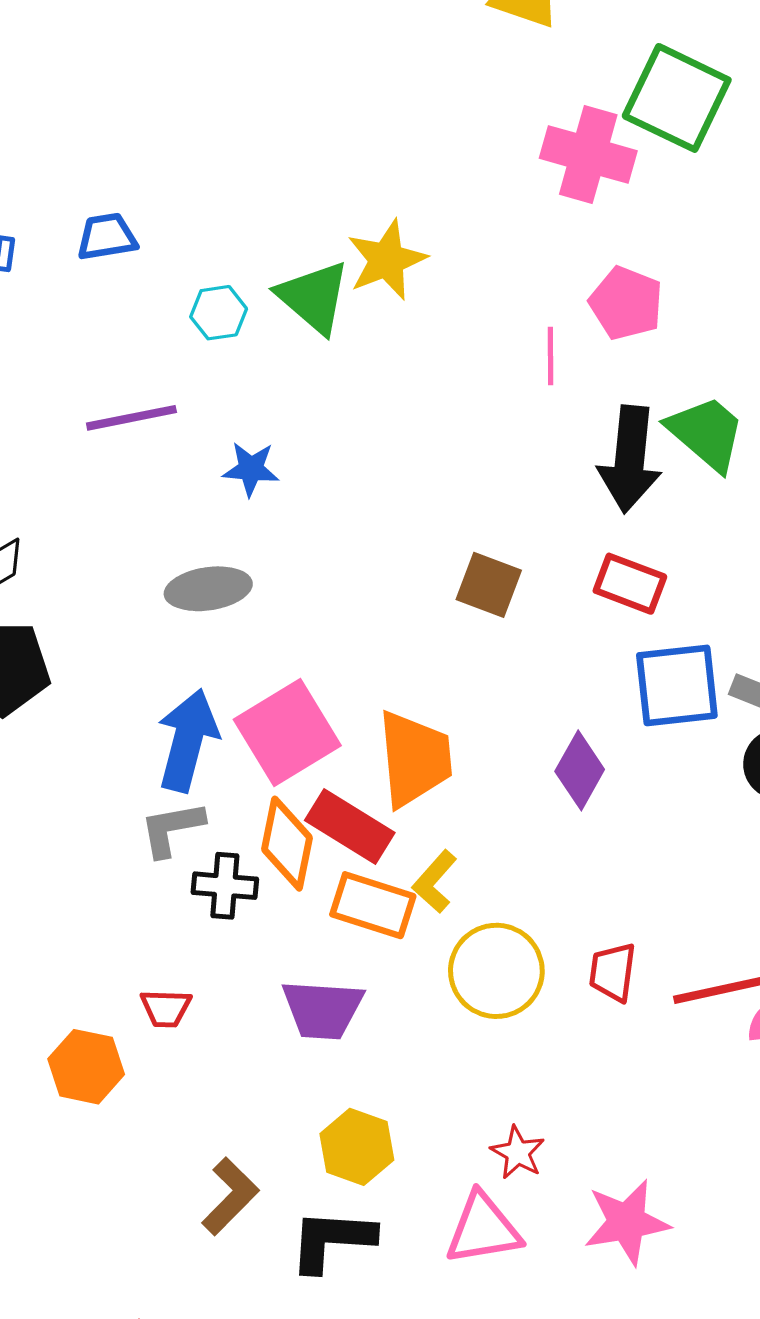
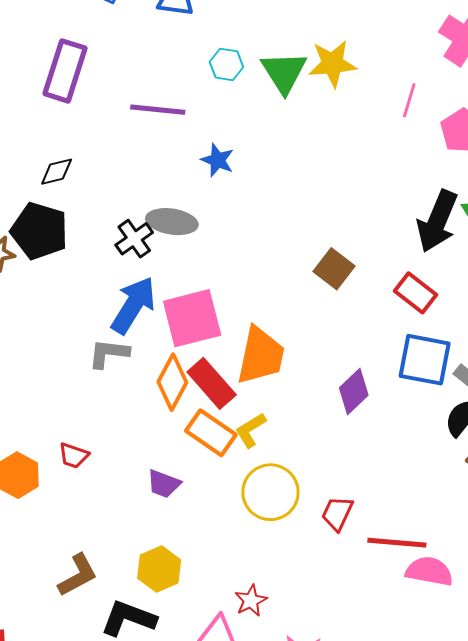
pink line: (551, 356) -> (409, 100), moved
black cross: (225, 886) -> (134, 239), moved, turned 33
purple trapezoid: (323, 1009) -> (164, 484), size x0.7

